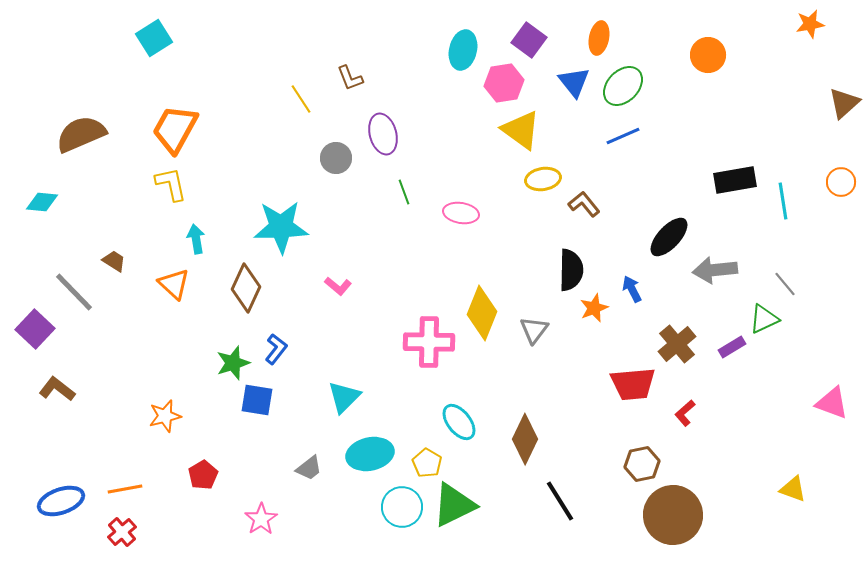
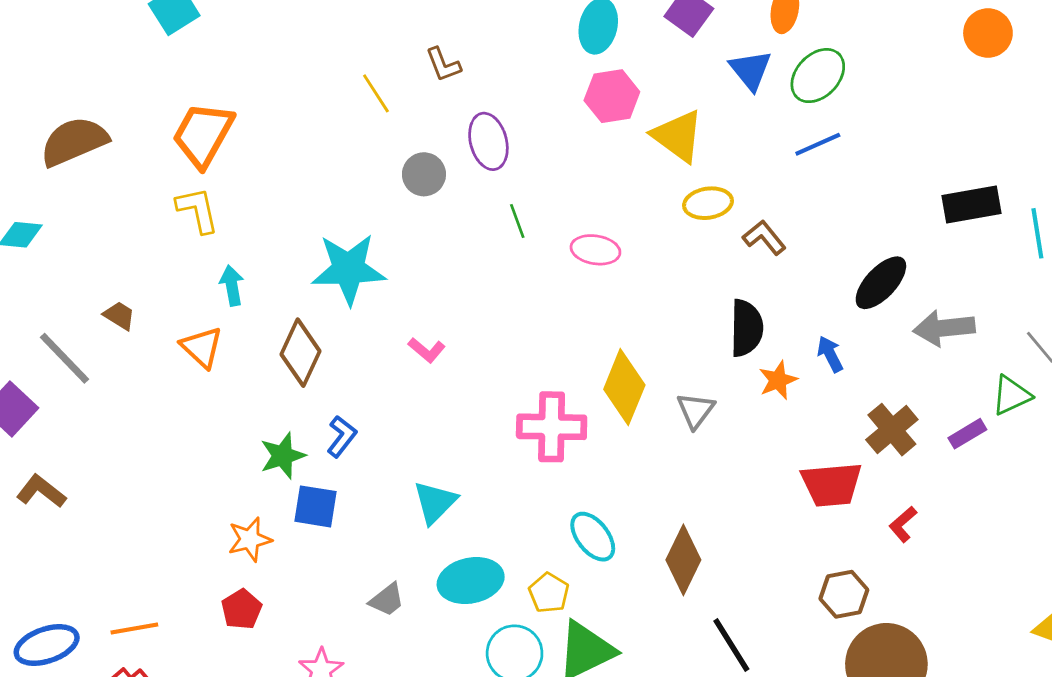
orange circle: (708, 55) -> (988, 33), moved
pink hexagon: (504, 83) -> (612, 96), moved
orange star: (165, 416) -> (250, 539), moved

